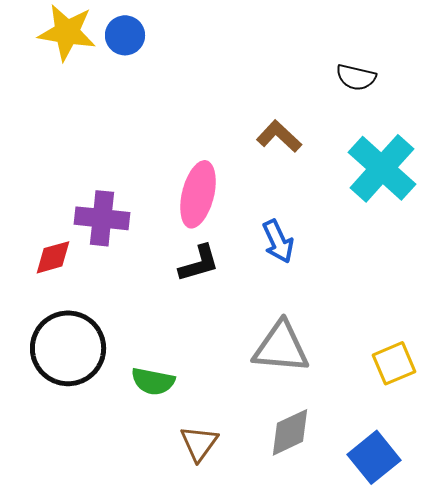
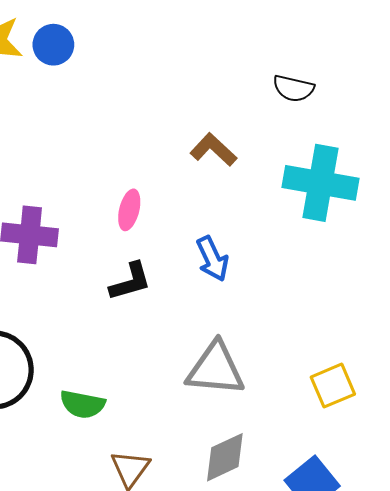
cyan cross: (382, 168) -> (320, 183), turned -32
pink ellipse: (198, 194) -> (129, 210), size x0.6

